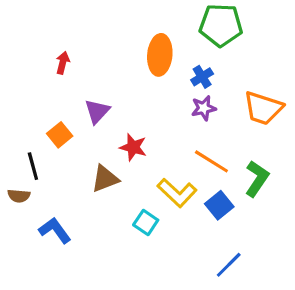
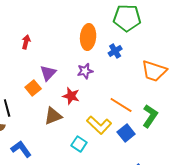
purple star: (204, 108) -> (85, 71), moved
orange square: (60, 135) -> (33, 88), moved

